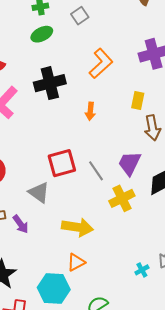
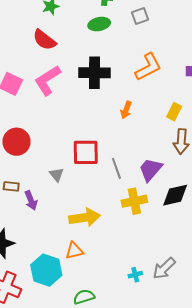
gray triangle: (39, 192) -> (57, 175), size x0.7
yellow arrow: (77, 227) -> (85, 218), turned -32

